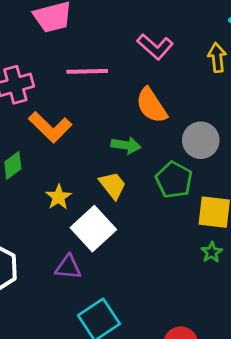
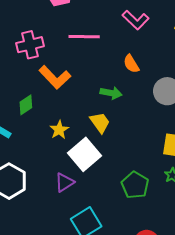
orange semicircle: (151, 105) -> (131, 64), size x0.7
green pentagon: (174, 180) -> (135, 185), moved
purple triangle: (68, 267) -> (64, 182), turned -40

